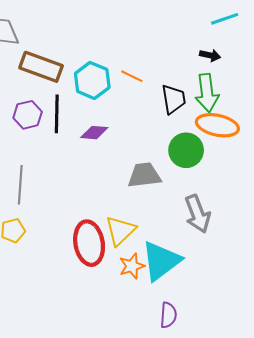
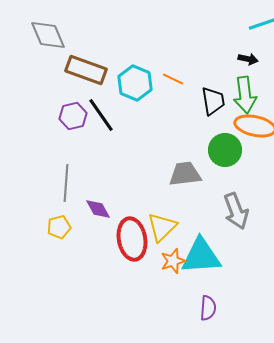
black line: (57, 114) -> (101, 115), turned -36
purple diamond: (94, 133) -> (98, 209), moved, turned 56
cyan triangle: (161, 261) -> (201, 256), turned 33

